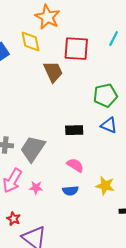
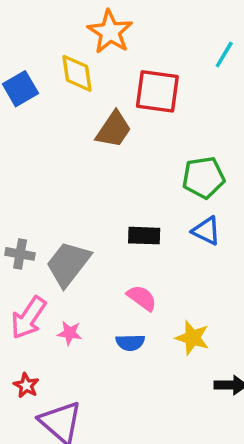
cyan line: (114, 38) -> (224, 55), moved
brown trapezoid: (53, 72) -> (114, 130), turned 55

